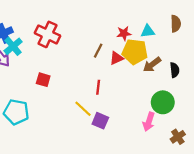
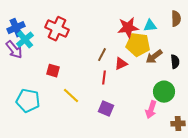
red star: (124, 33) -> (128, 28), size x1.5
brown line: (98, 51) -> (102, 55), moved
red triangle: (116, 58) -> (121, 64), moved
yellow line: (83, 109) -> (71, 96), moved
brown cross: (178, 137) -> (178, 124), turned 32

